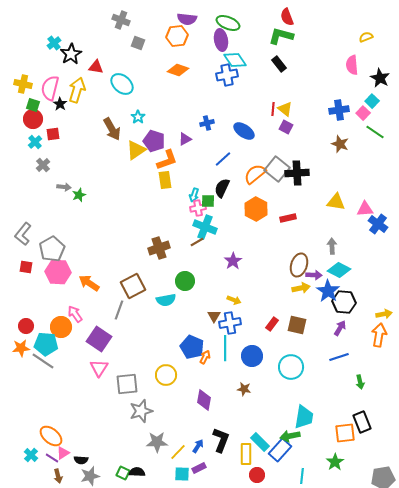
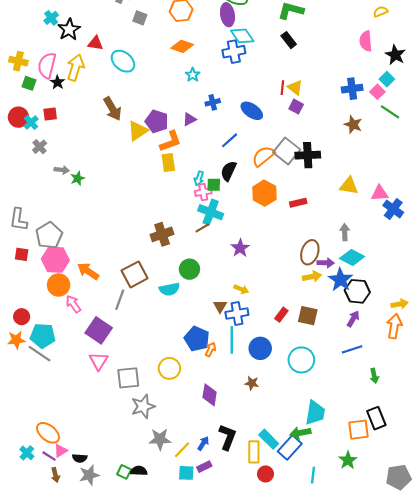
cyan star: (138, 117) -> (193, 75), moved
red circle: (33, 119) -> (18, 117), moved
gray L-shape: (23, 234) -> (18, 220), turned -30
orange circle: (61, 327) -> (59, 285), moved

